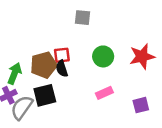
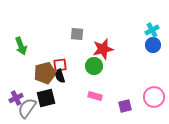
red star: (142, 56) -> (103, 49), moved
green arrow: (14, 73) -> (21, 46), moved, turned 138
pink rectangle: (104, 93) -> (95, 96), turned 40

